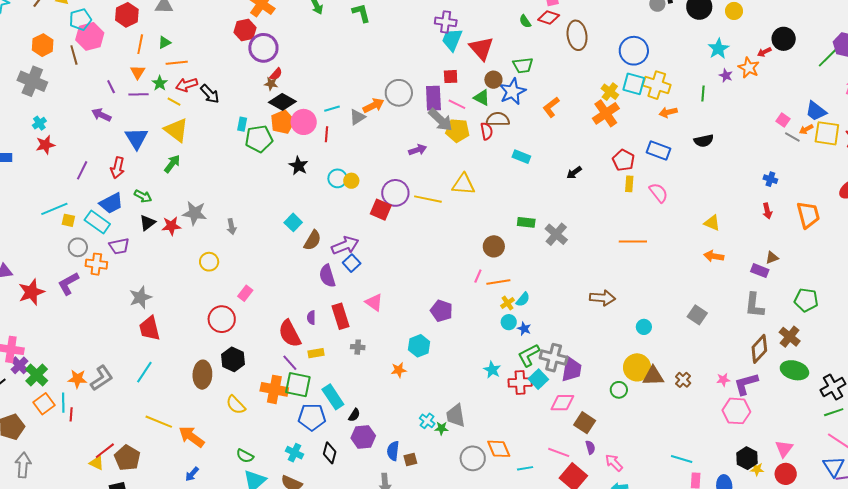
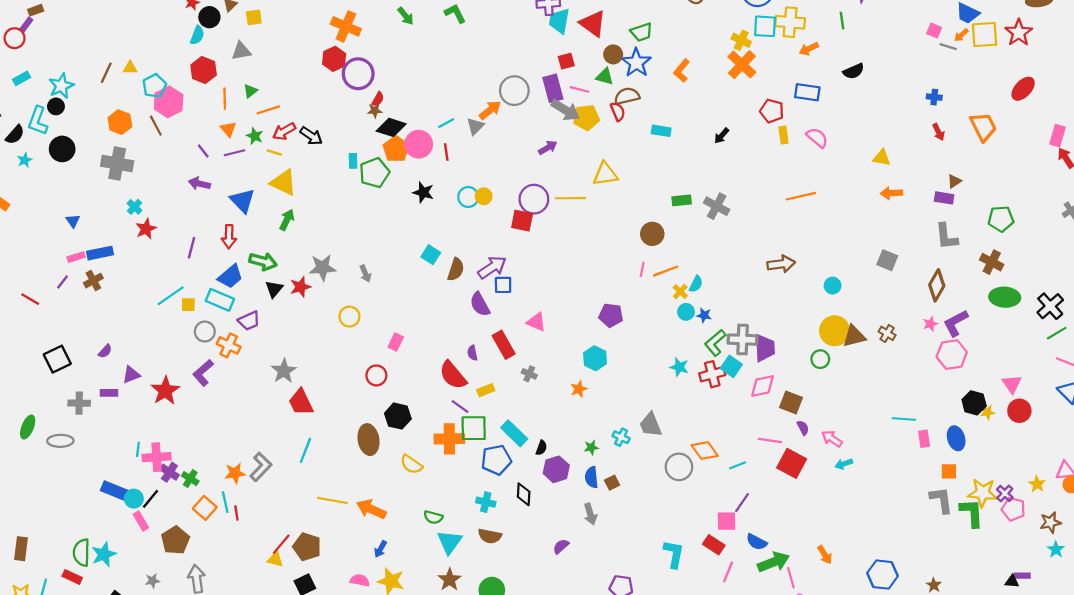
green arrow: (143, 196) -> (263, 261), size x1.4
blue square: (352, 263) -> (503, 285), turned -36
orange cross: (96, 264) -> (229, 345), turned 30
red circle: (222, 319) -> (376, 375), size x0.7
gray cross: (358, 347) -> (529, 374), turned 32
brown diamond: (759, 349) -> (937, 285), moved
green cross: (37, 375) -> (190, 479), size x0.7
green star: (441, 428) -> (591, 447), moved

